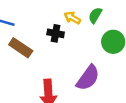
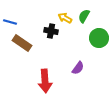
purple semicircle: (88, 78) -> (78, 68), size x0.6

